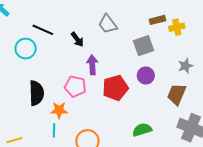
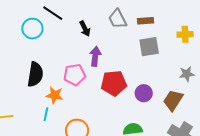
brown rectangle: (157, 20) -> (146, 21), moved
purple circle: (146, 76) -> (144, 93), moved
pink pentagon: (75, 86) -> (75, 75), turned -30

